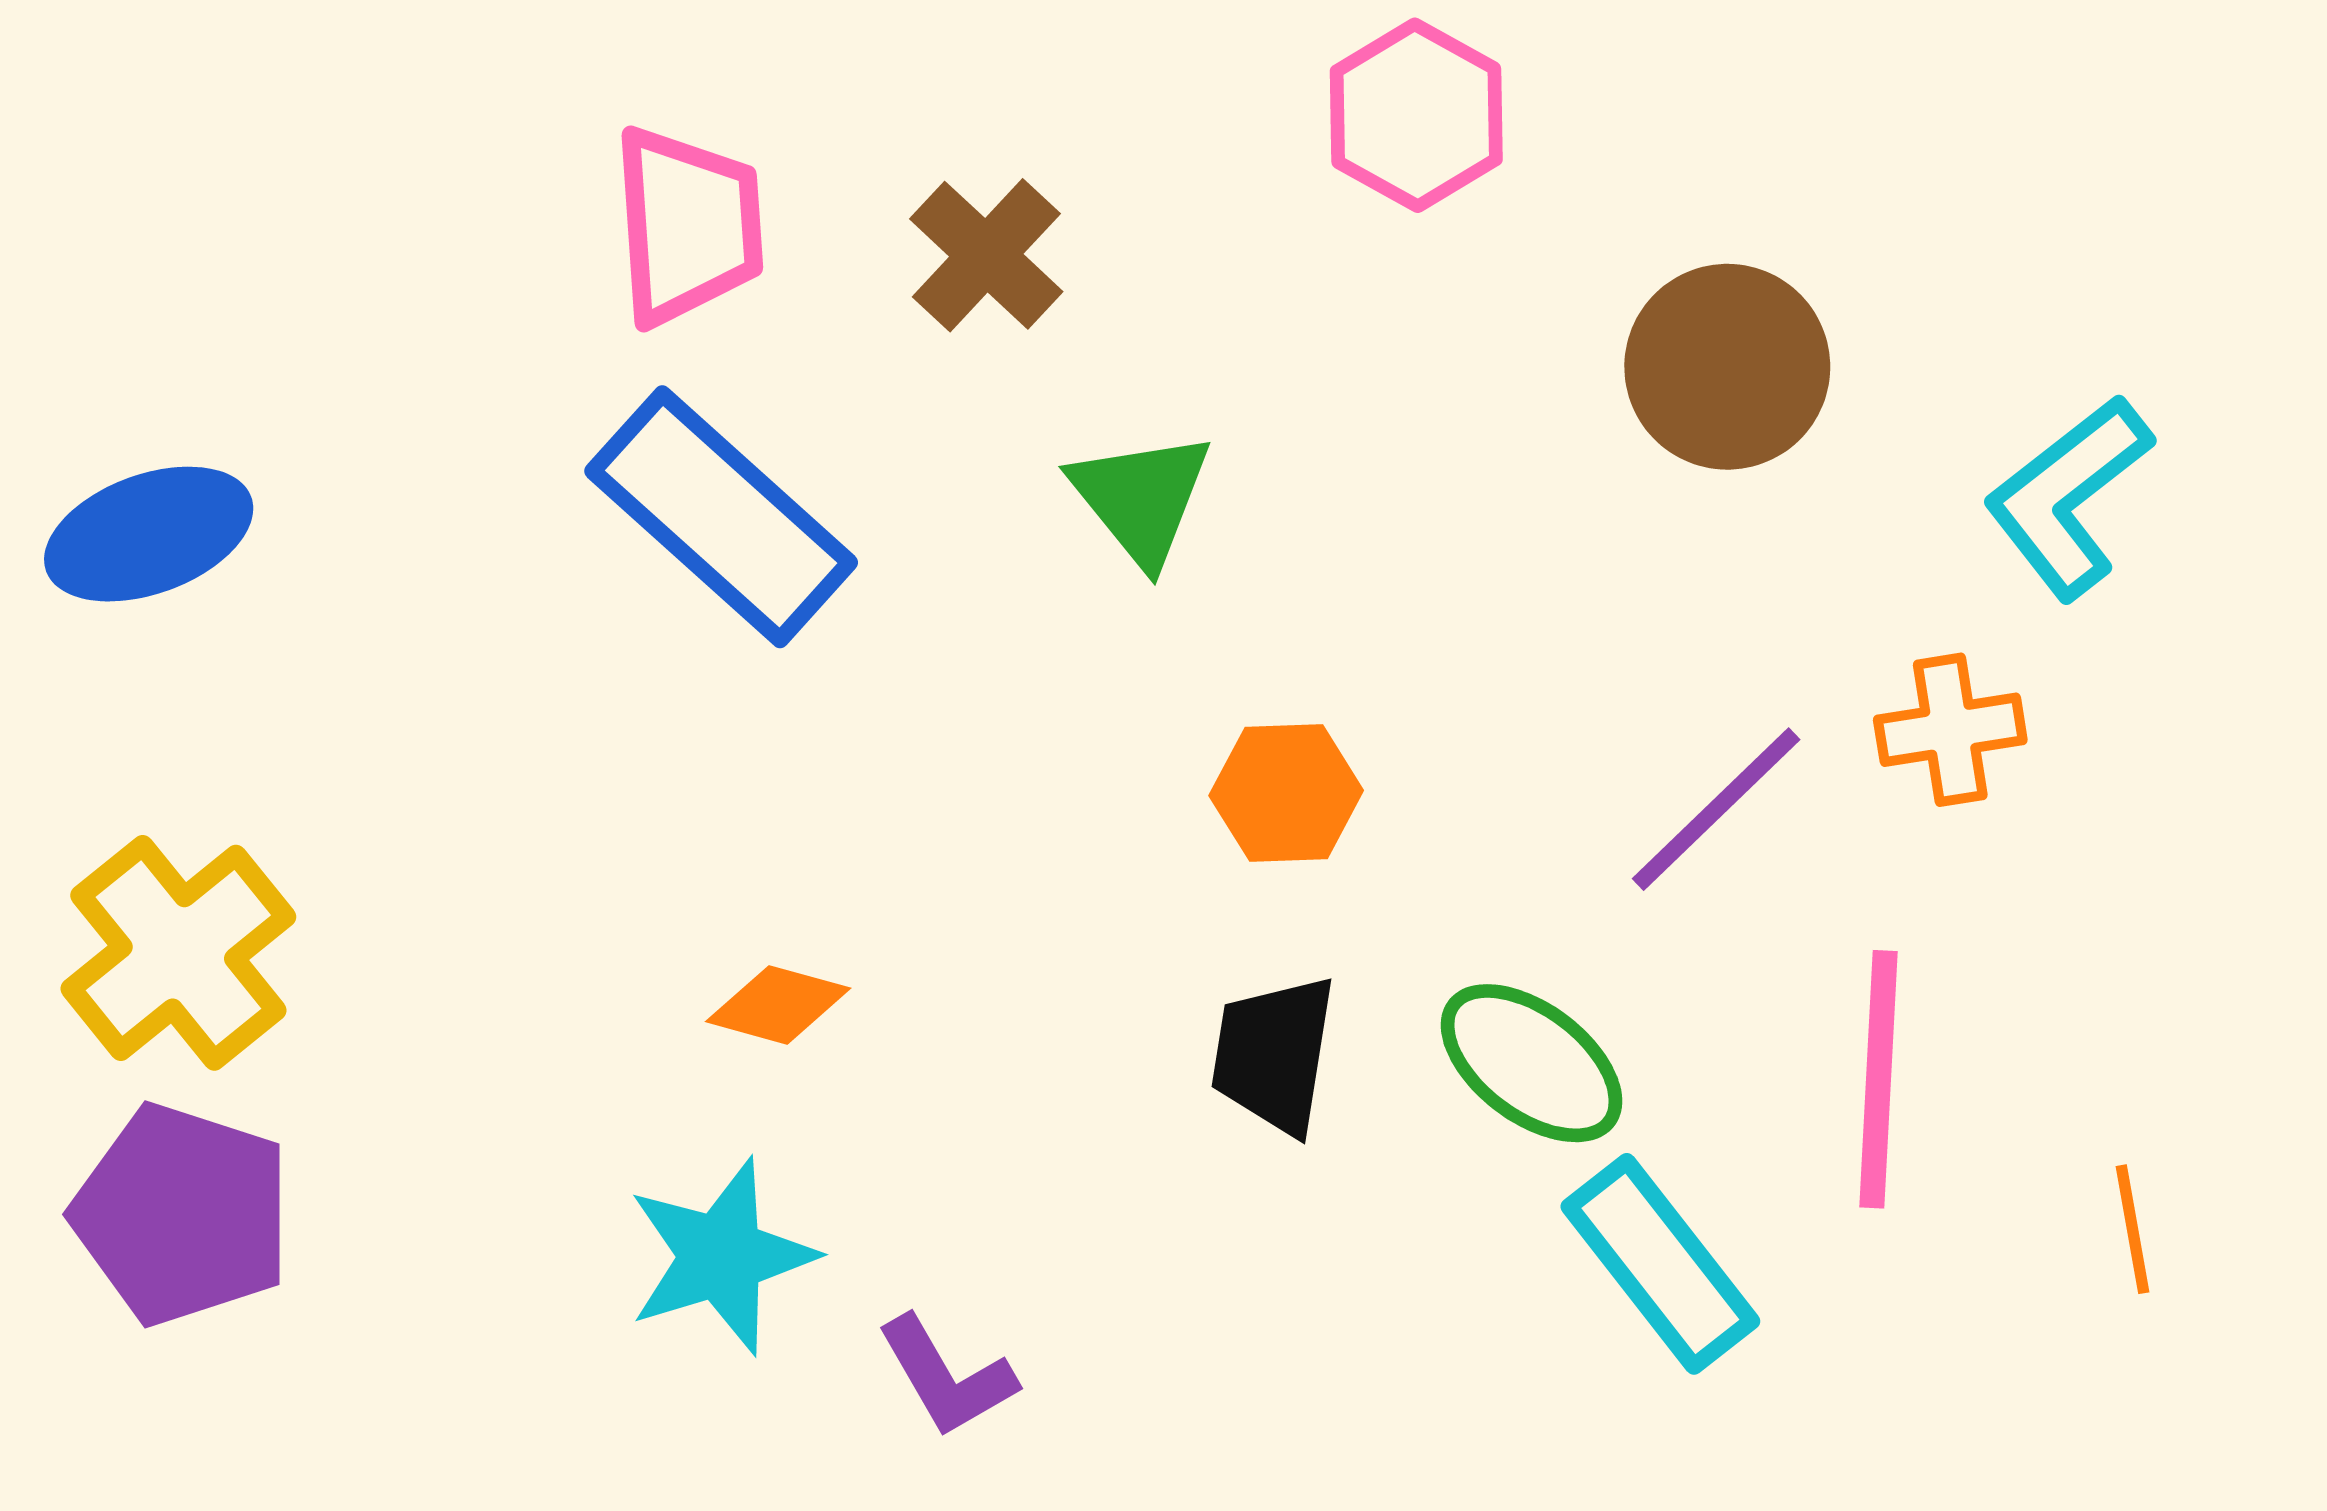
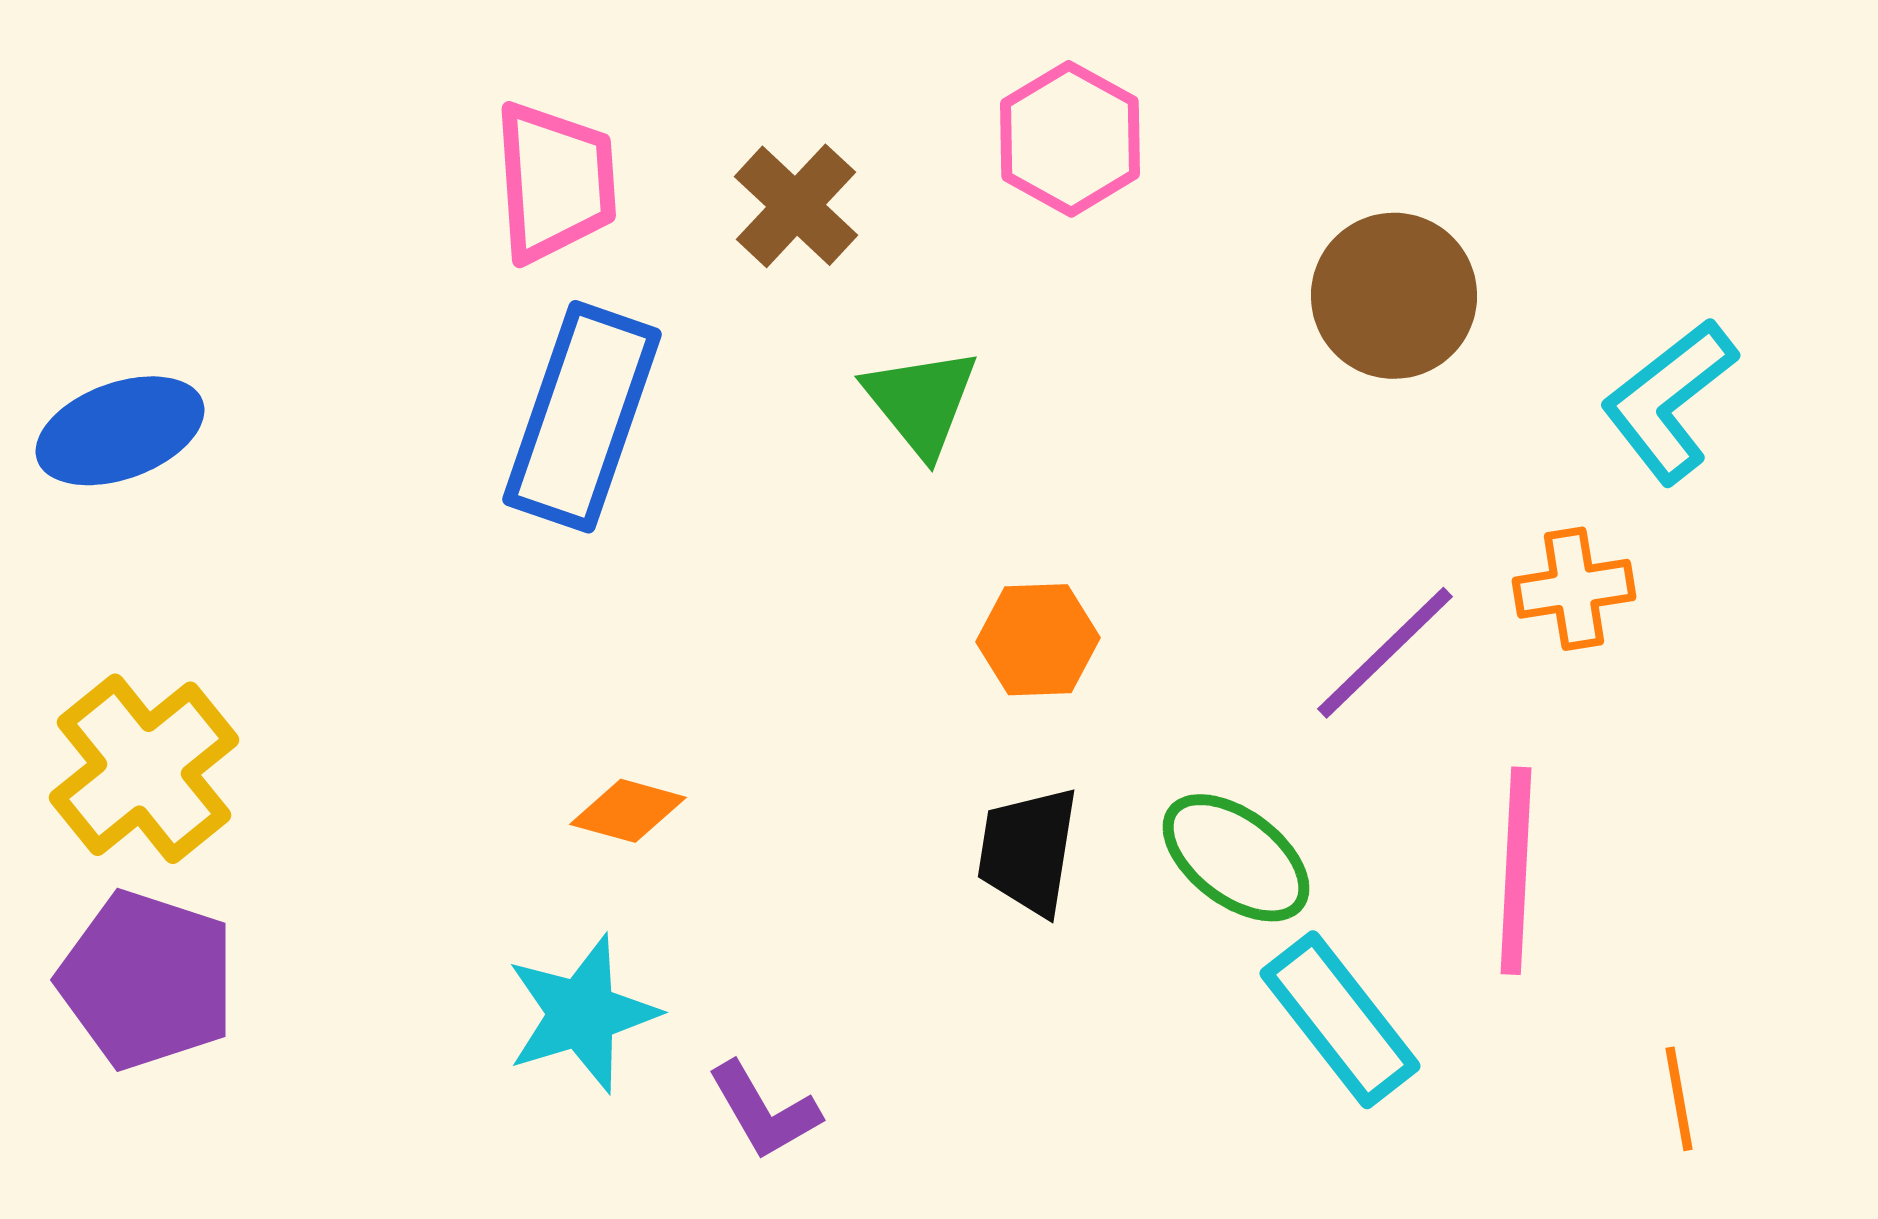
pink hexagon: (1416, 115) -> (1070, 139), moved
blue rectangle: (721, 517) -> (582, 417), turned 67
orange line: (2132, 1229) -> (1679, 1099), moved

